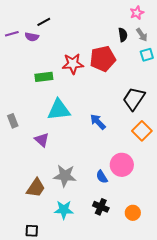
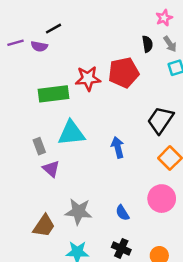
green rectangle: (44, 77) -> (53, 94), size x1.4
gray rectangle: (13, 121) -> (39, 146), moved
blue arrow: (98, 122) -> (118, 147), turned 30
pink circle: (122, 165) -> (162, 199), moved

